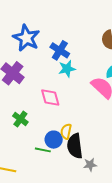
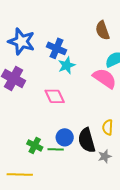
green cross: (20, 119) -> (35, 145), moved
yellow semicircle: (66, 131) -> (108, 127), moved

